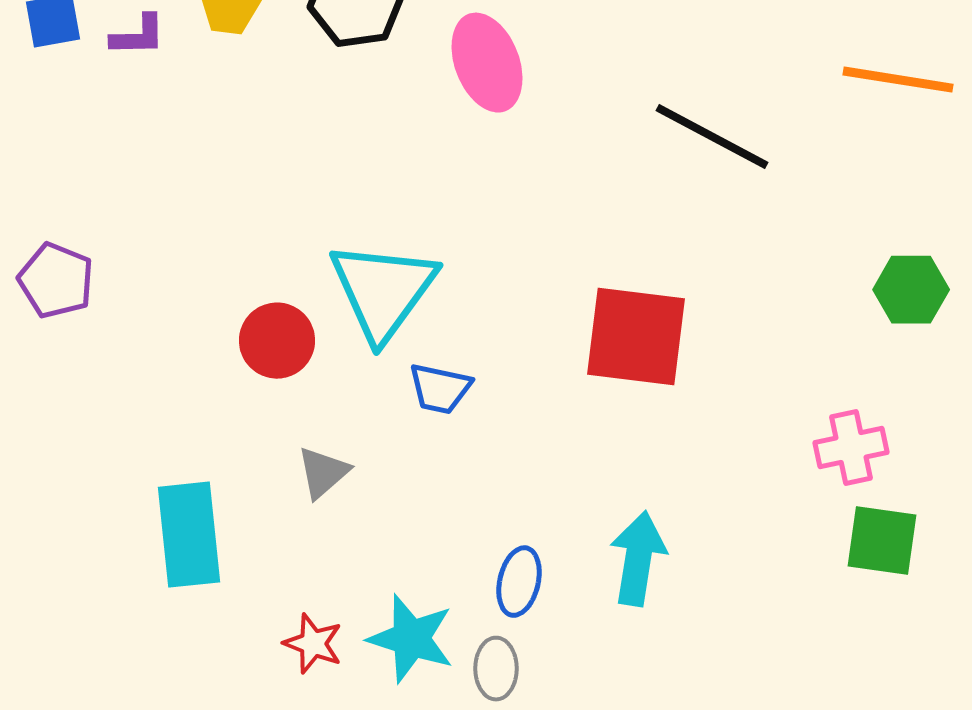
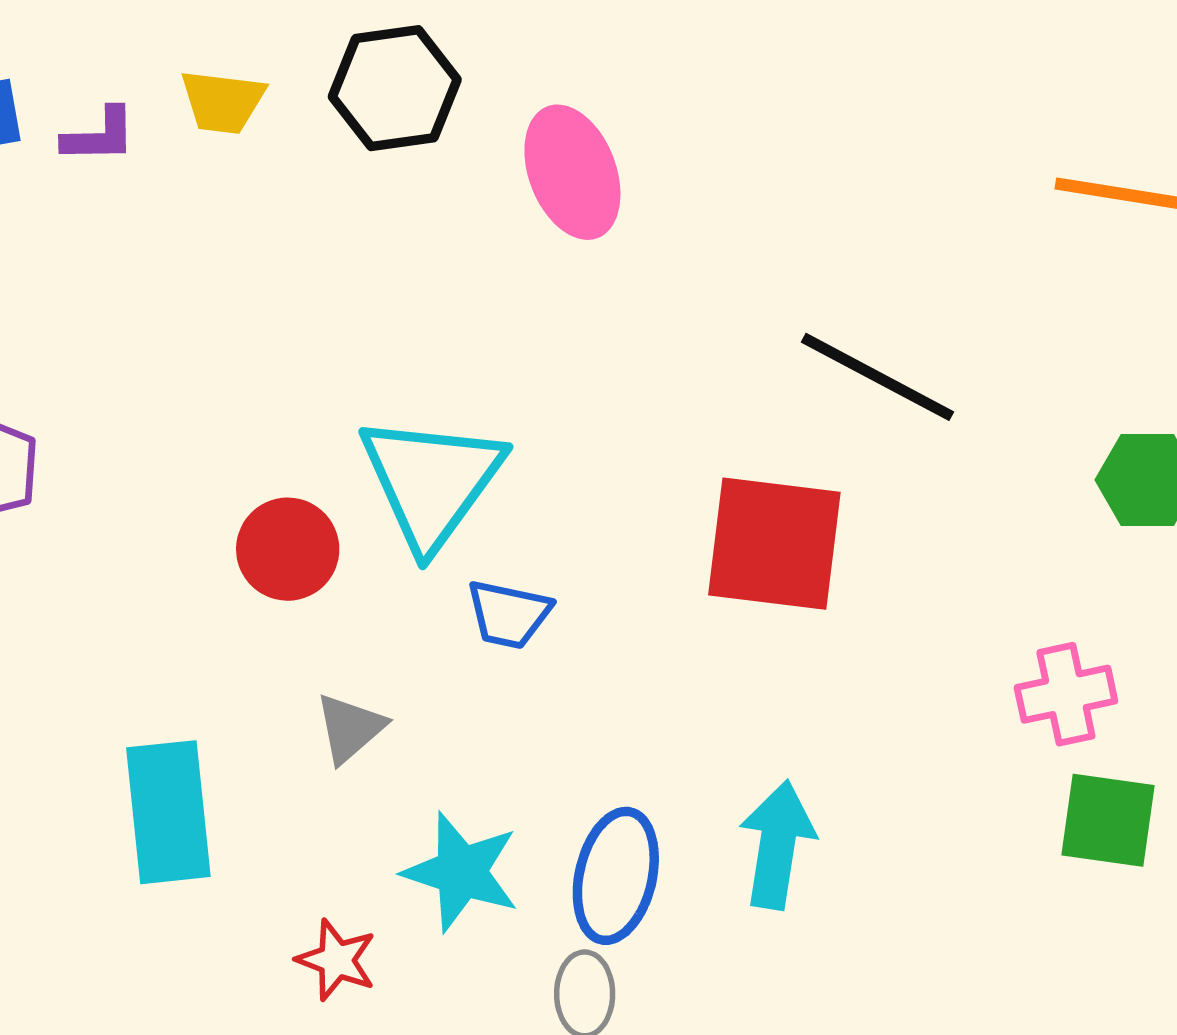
black line: (712, 137) -> (878, 377), moved
blue ellipse: (519, 582) -> (616, 876), size x1.4
cyan star: (411, 639) -> (461, 872), moved

